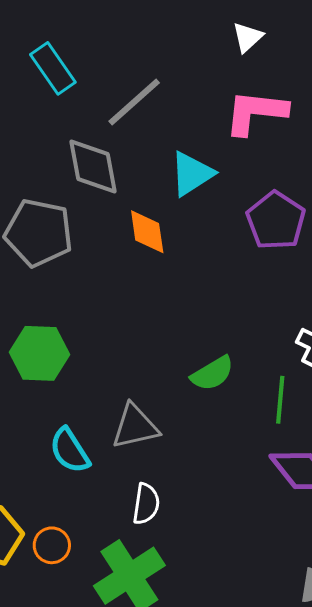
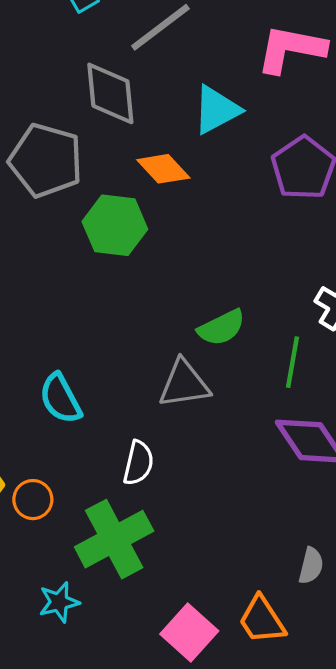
orange diamond: (147, 232) -> (163, 169), turned -39
green hexagon: (40, 353) -> (115, 225), moved
gray triangle: (135, 426) -> (184, 384), moved

